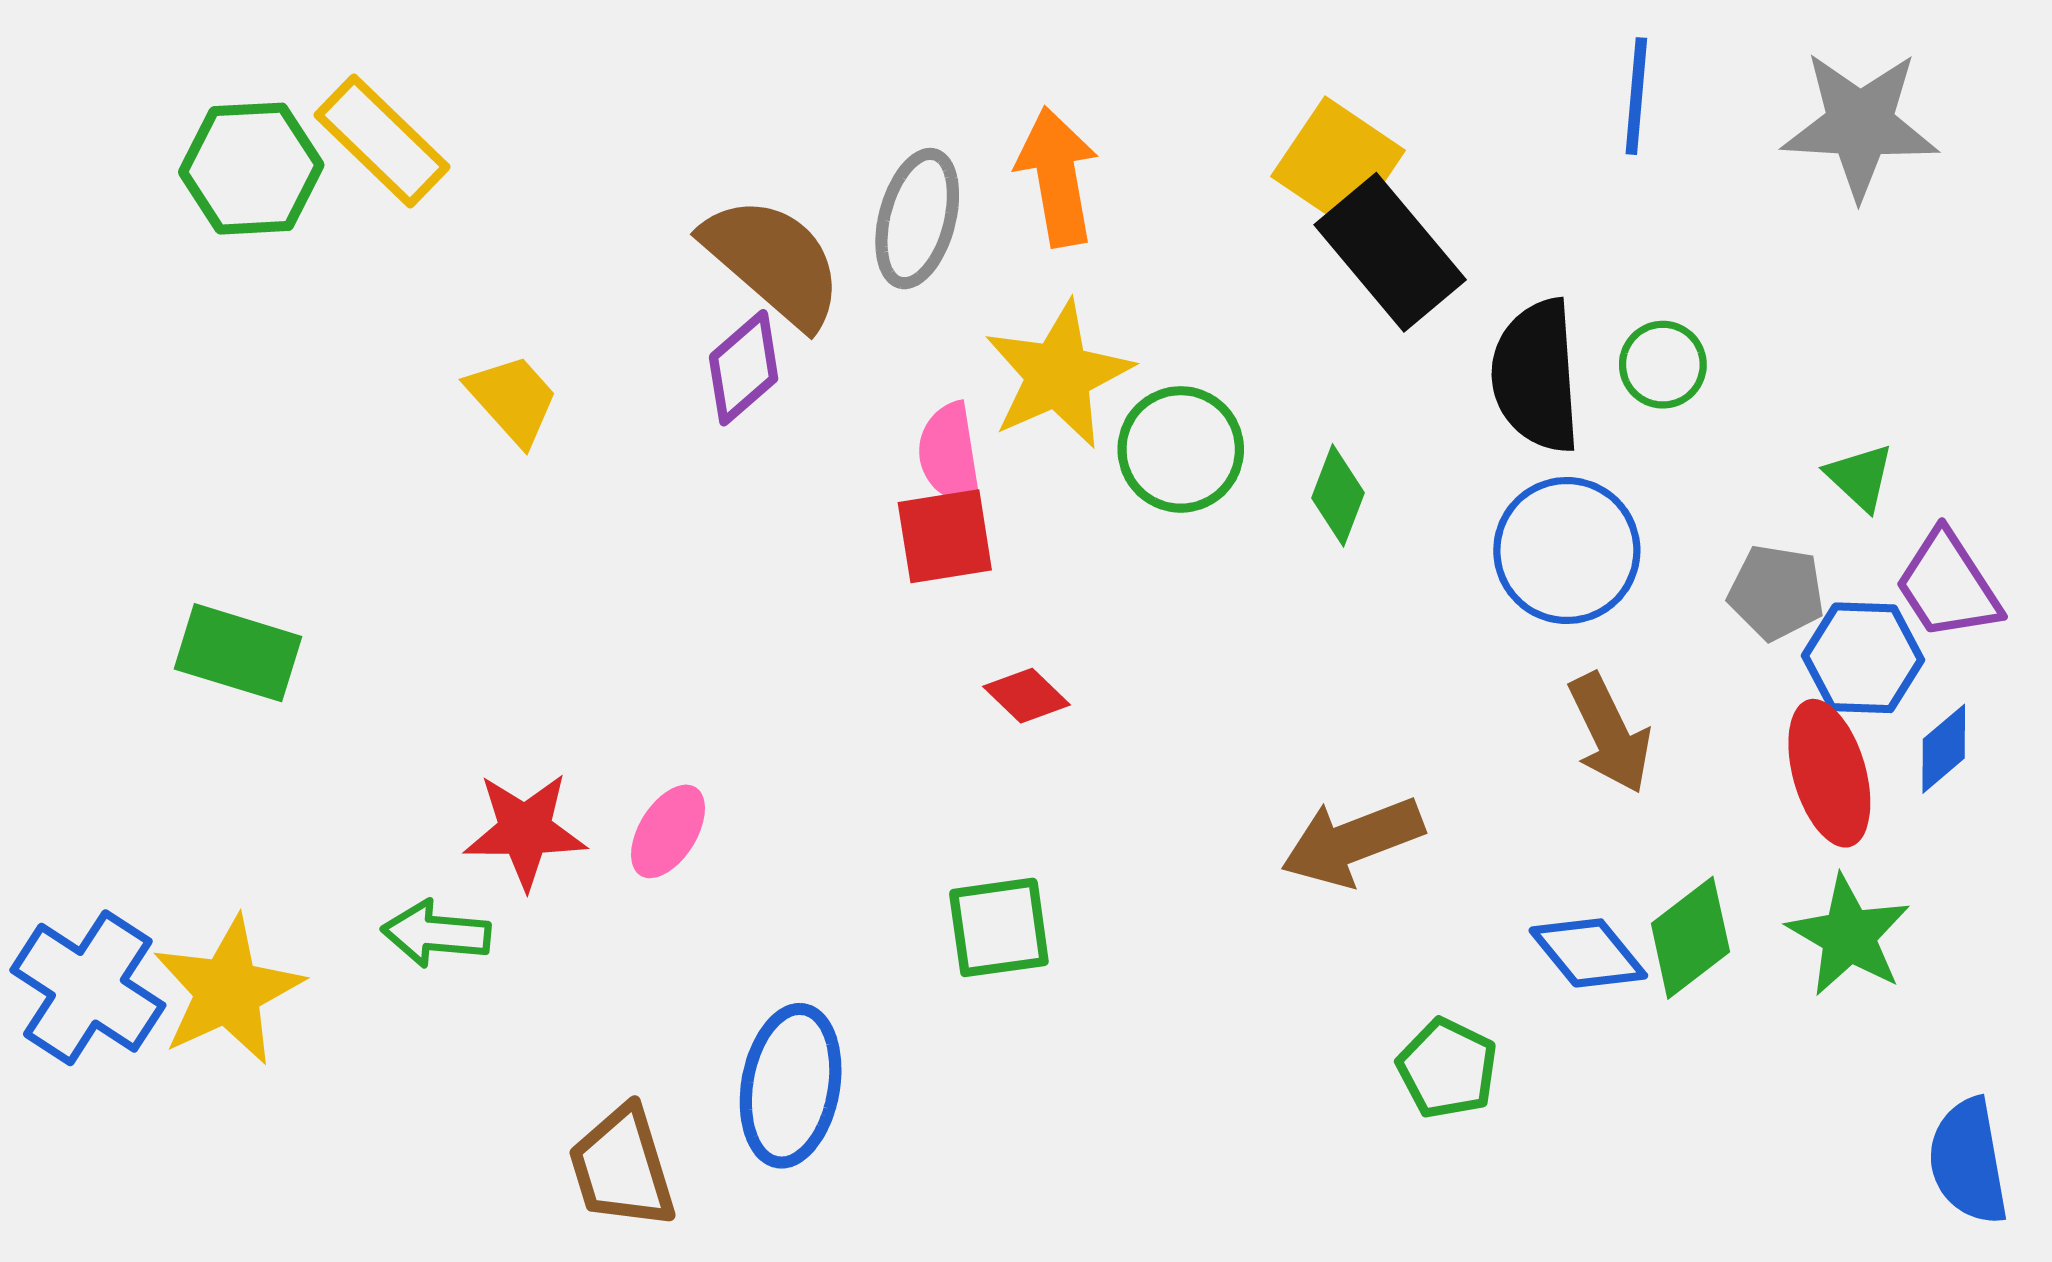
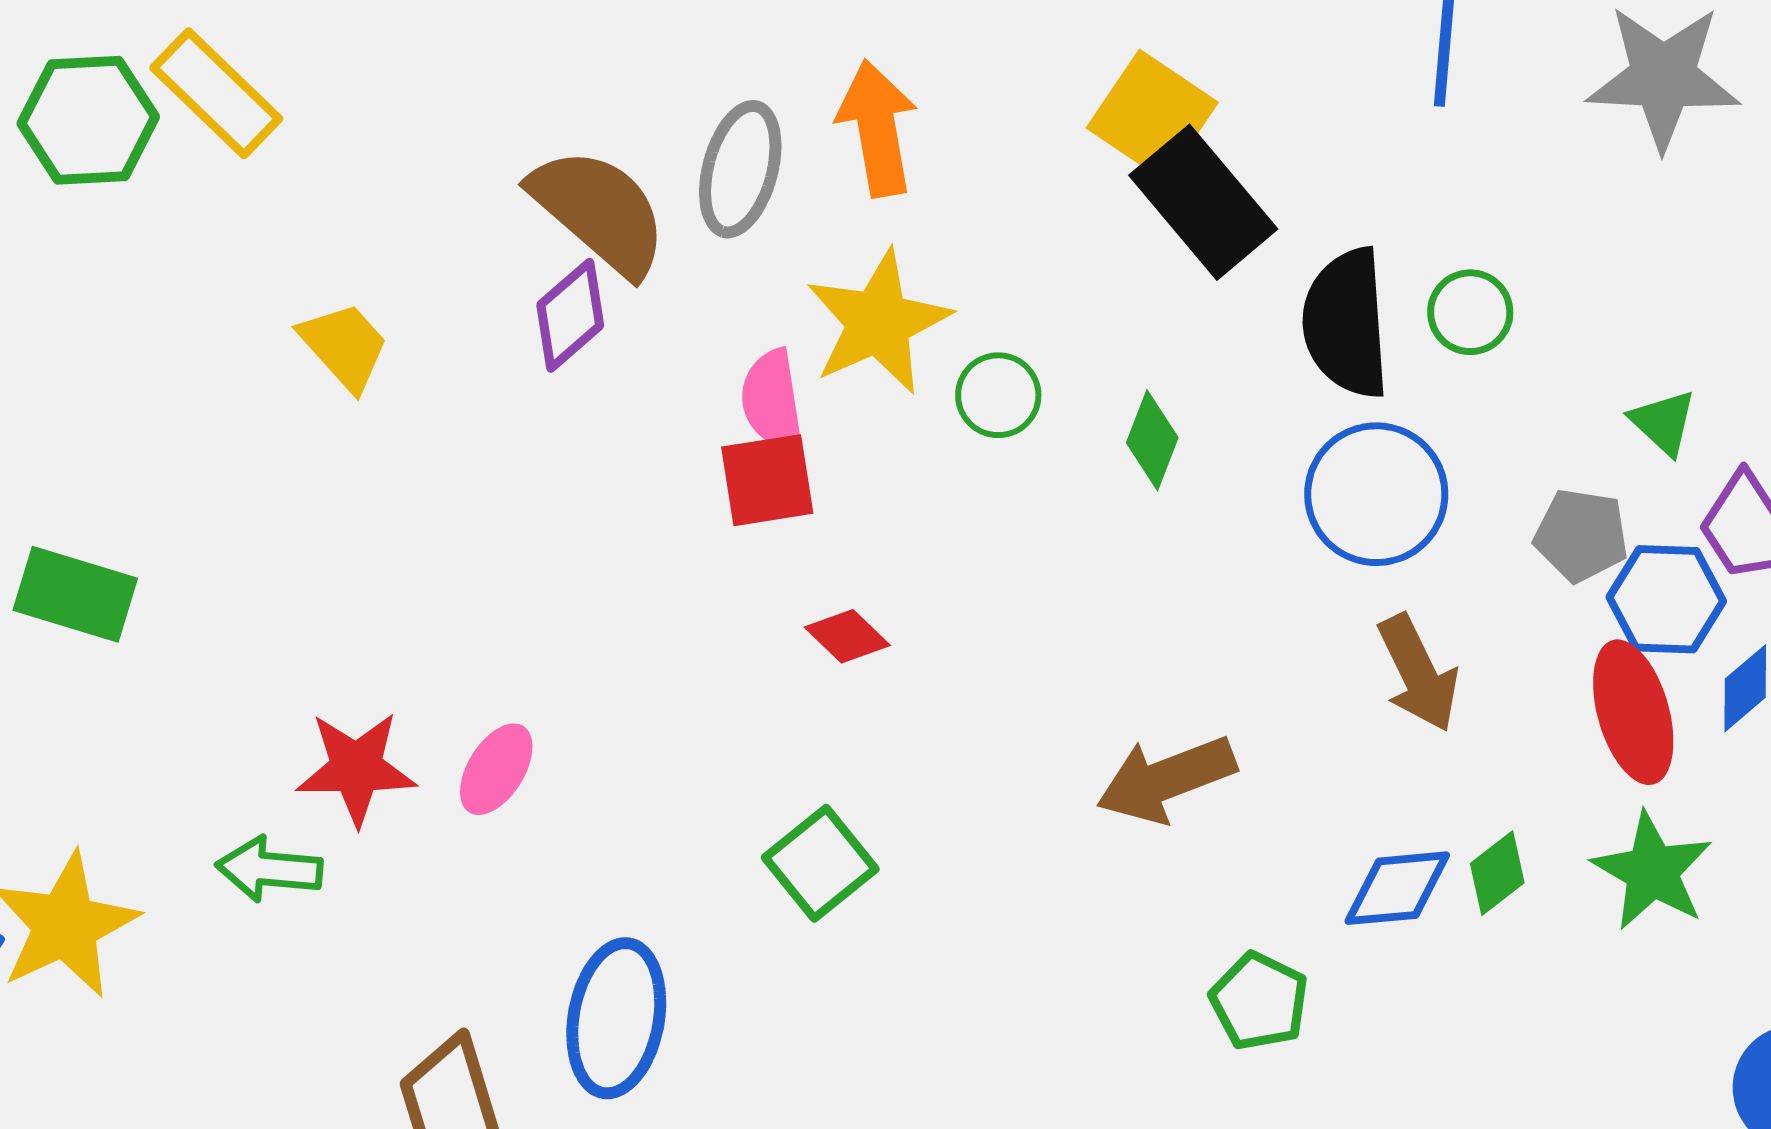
green circle: (1181, 449) -> (998, 395), size x0.7
green square: (999, 927) -> (820, 863), turned -31
green diamond: (1690, 938) -> (1497, 873), size x0.7
blue diamond: (1588, 953) -> (1397, 888), turned -56

